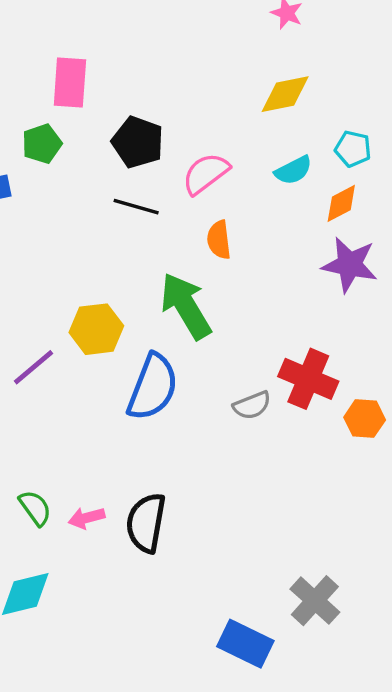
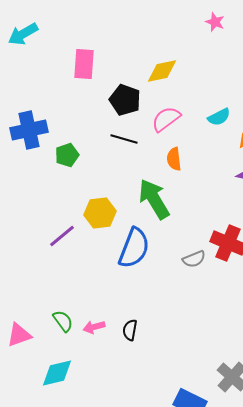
yellow diamond: (285, 94) -> (162, 71), moved
green pentagon: (42, 144) -> (67, 155), moved
black semicircle: (146, 523) -> (130, 330), size x0.6

